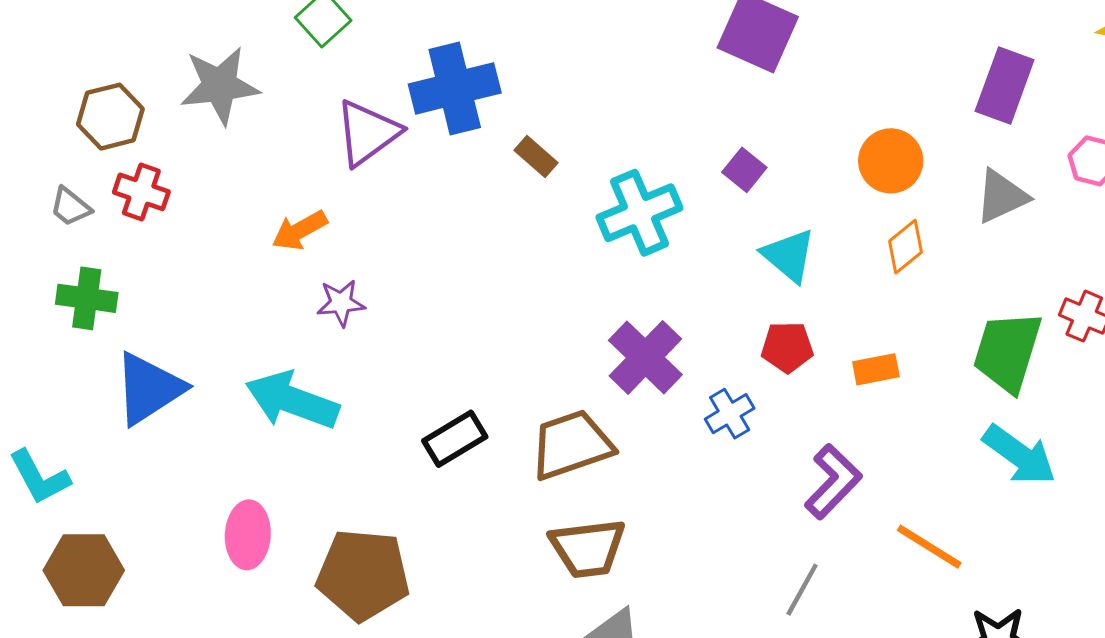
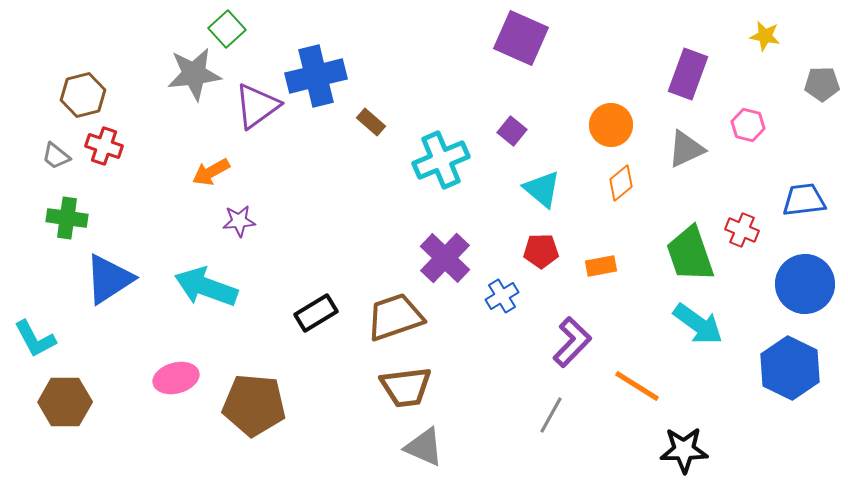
gray star: (220, 86) -> (194, 74), moved
green trapezoid: (1008, 352) -> (690, 254), turned -36
pink ellipse: (248, 535) -> (176, 378), turned 72

